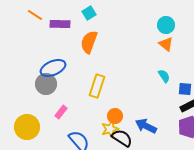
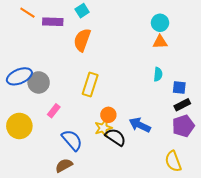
orange triangle: (166, 44) -> (160, 42), turned -42
blue ellipse: (53, 68) -> (19, 76), moved
cyan semicircle: (164, 76) -> (158, 74), turned 40

